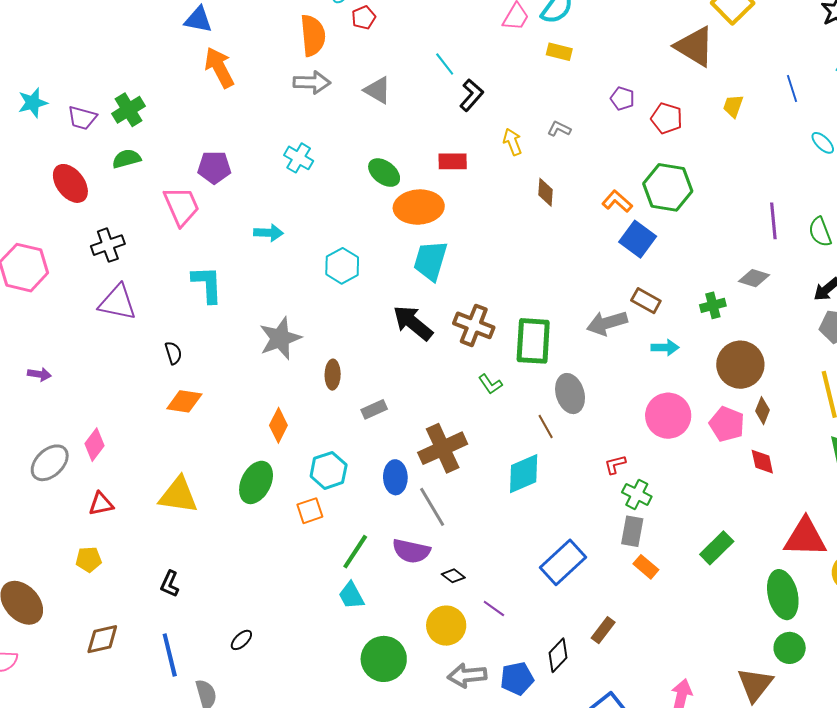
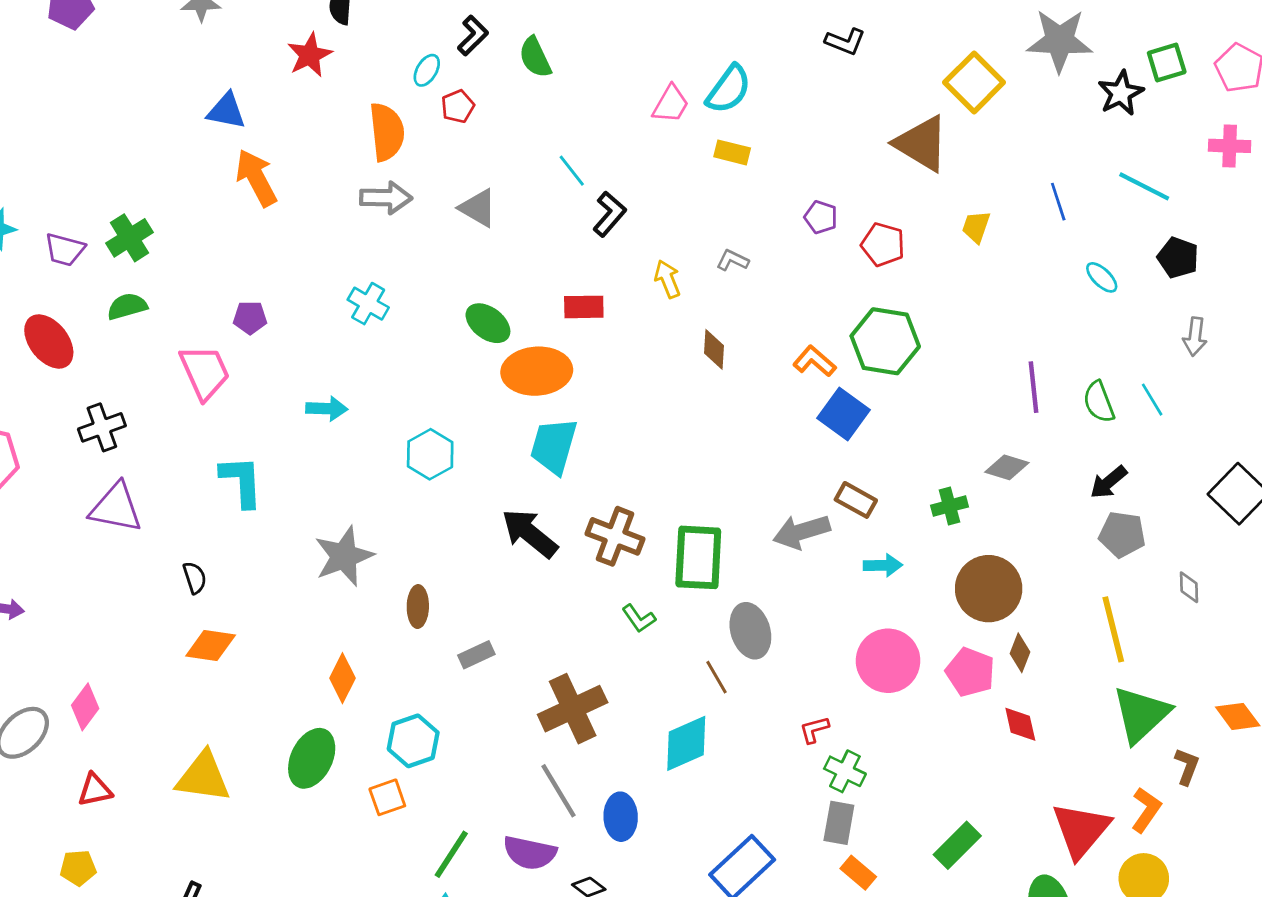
purple pentagon: (214, 167) -> (250, 318), size x0.7
blue ellipse: (395, 477) -> (621, 817), moved
red triangle: (805, 537) -> (1081, 830), turned -51

